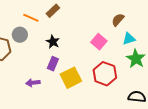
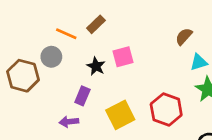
pink square: (99, 42) -> (123, 57), moved, turned 35
purple rectangle: (53, 64) -> (82, 96), moved

